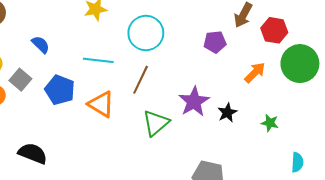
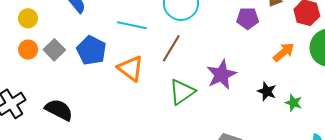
gray square: (20, 80) -> (54, 50), moved
black star: (227, 113) -> (267, 91), moved, turned -30

